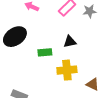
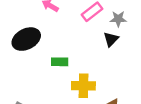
black triangle: (70, 42) -> (111, 39), moved, turned -40

